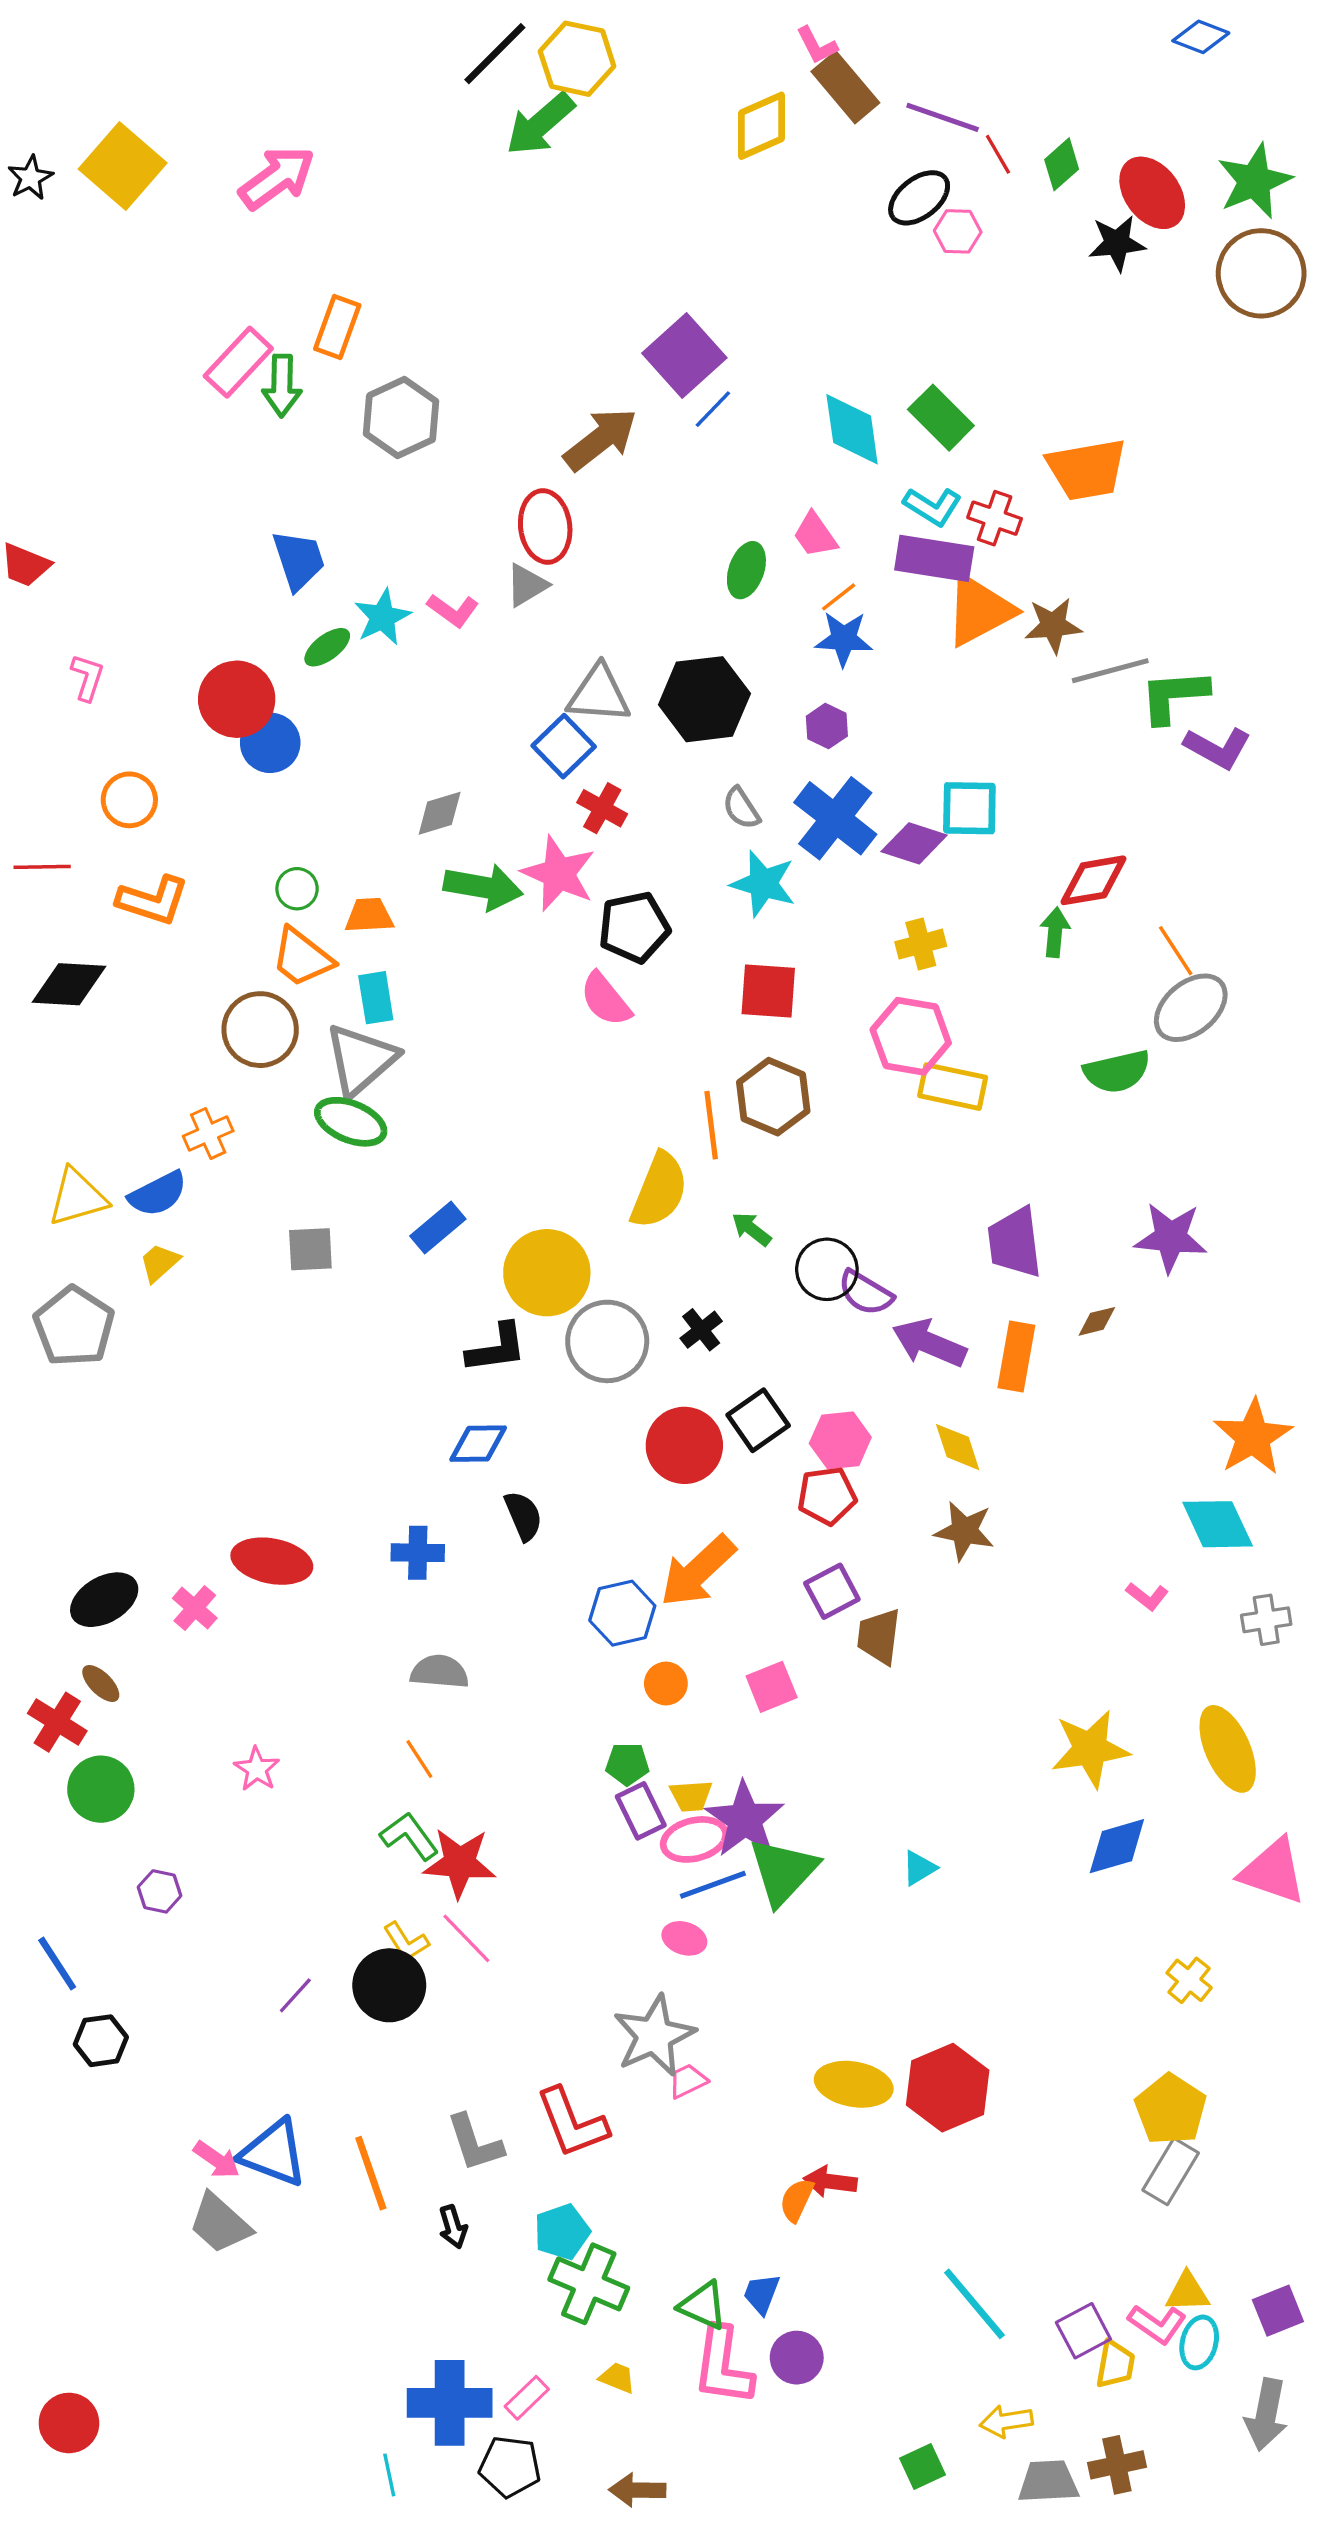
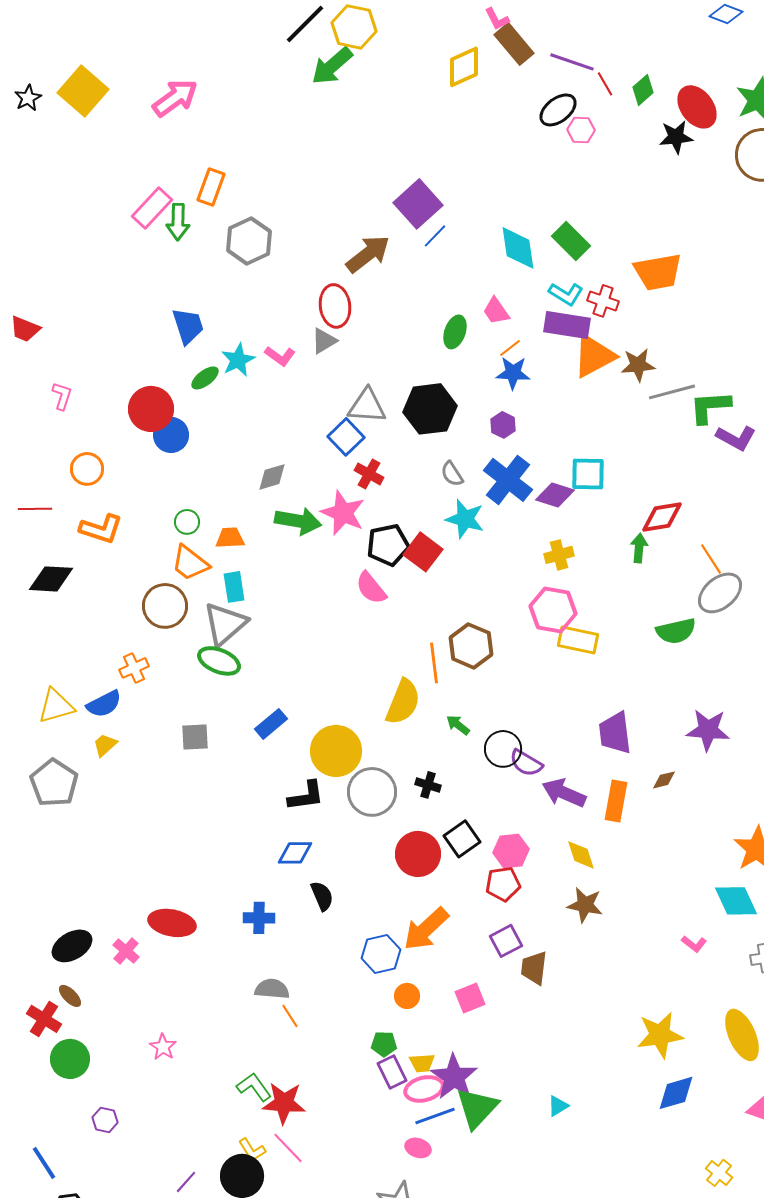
red square: (768, 991) -> (423, 552), moved, turned 33
black cross: (701, 1330) -> (428, 785), turned -35
orange line: (419, 1759) -> (290, 1016), moved

